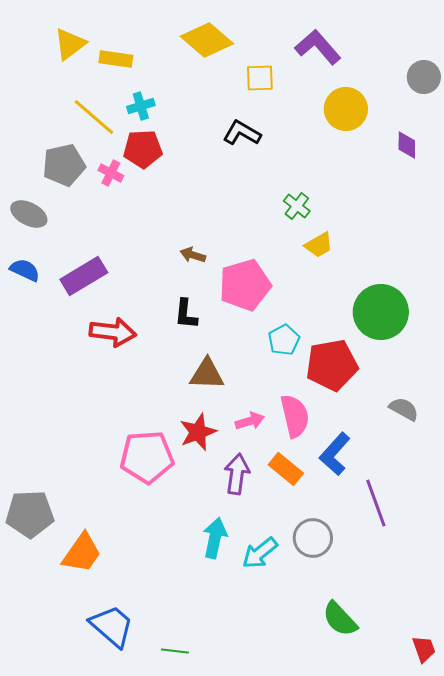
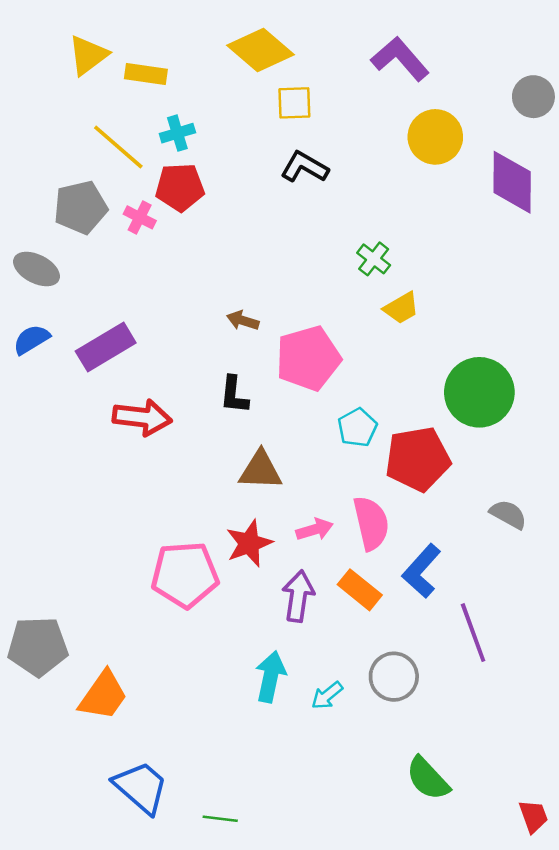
yellow square: (260, 78) -> (294, 103), moved
purple diamond: (407, 145) -> (512, 182), size x1.8
blue semicircle: (25, 270) -> (31, 339), turned -56
cyan arrow: (260, 553) -> (327, 695), size x0.7

